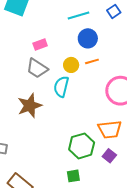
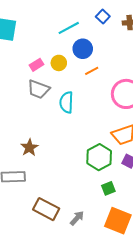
yellow circle: (71, 65) -> (59, 63), moved
brown star: (30, 106) -> (29, 148), moved, size x0.7
green square: (73, 176) -> (108, 188), moved

